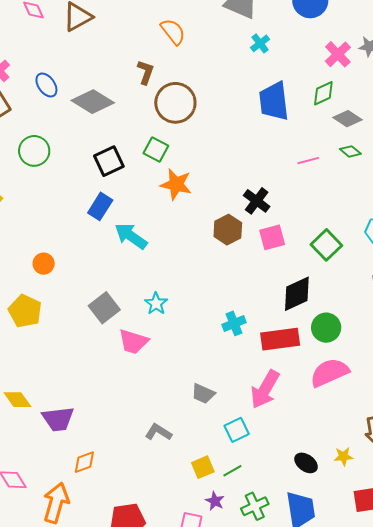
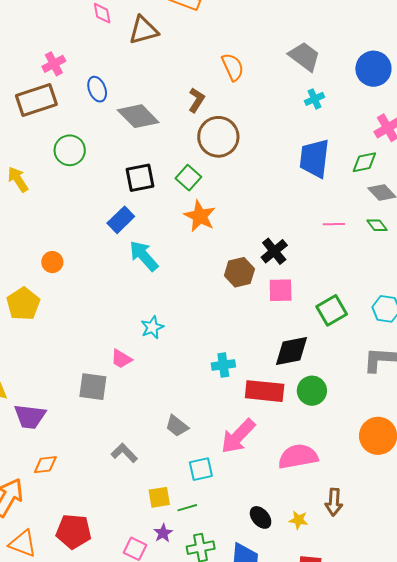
gray square: (104, 308) -> (93, 387), moved, turned 32
pink trapezoid: (133, 342) -> (121, 359), size x0.7
pink semicircle: (329, 373) -> (298, 456), moved

